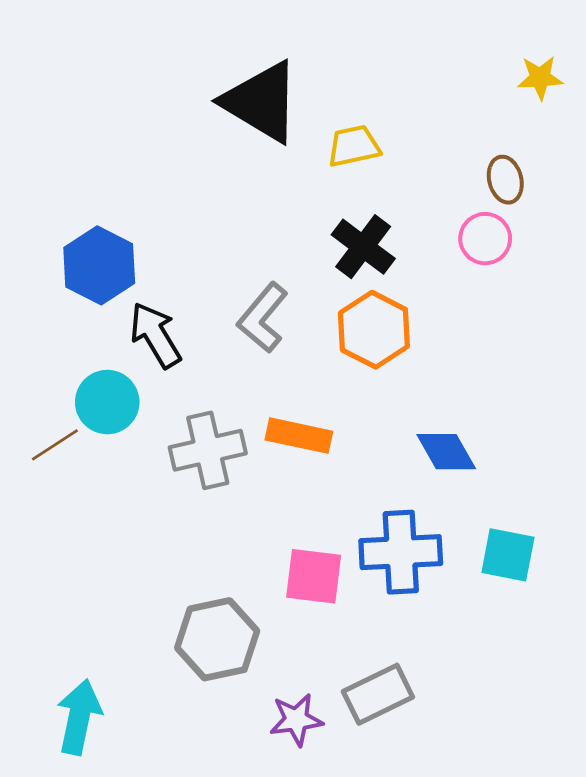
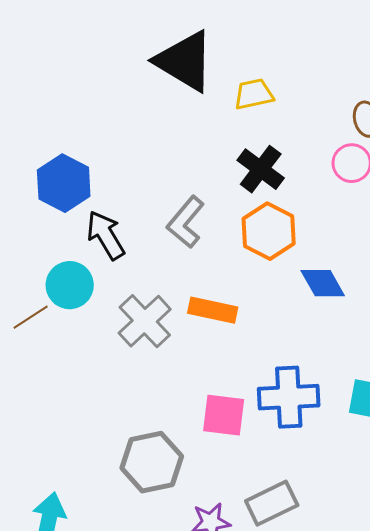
gray cross: (208, 450) -> (145, 321), turned -30
blue diamond: (446, 452) -> (323, 283), moved

